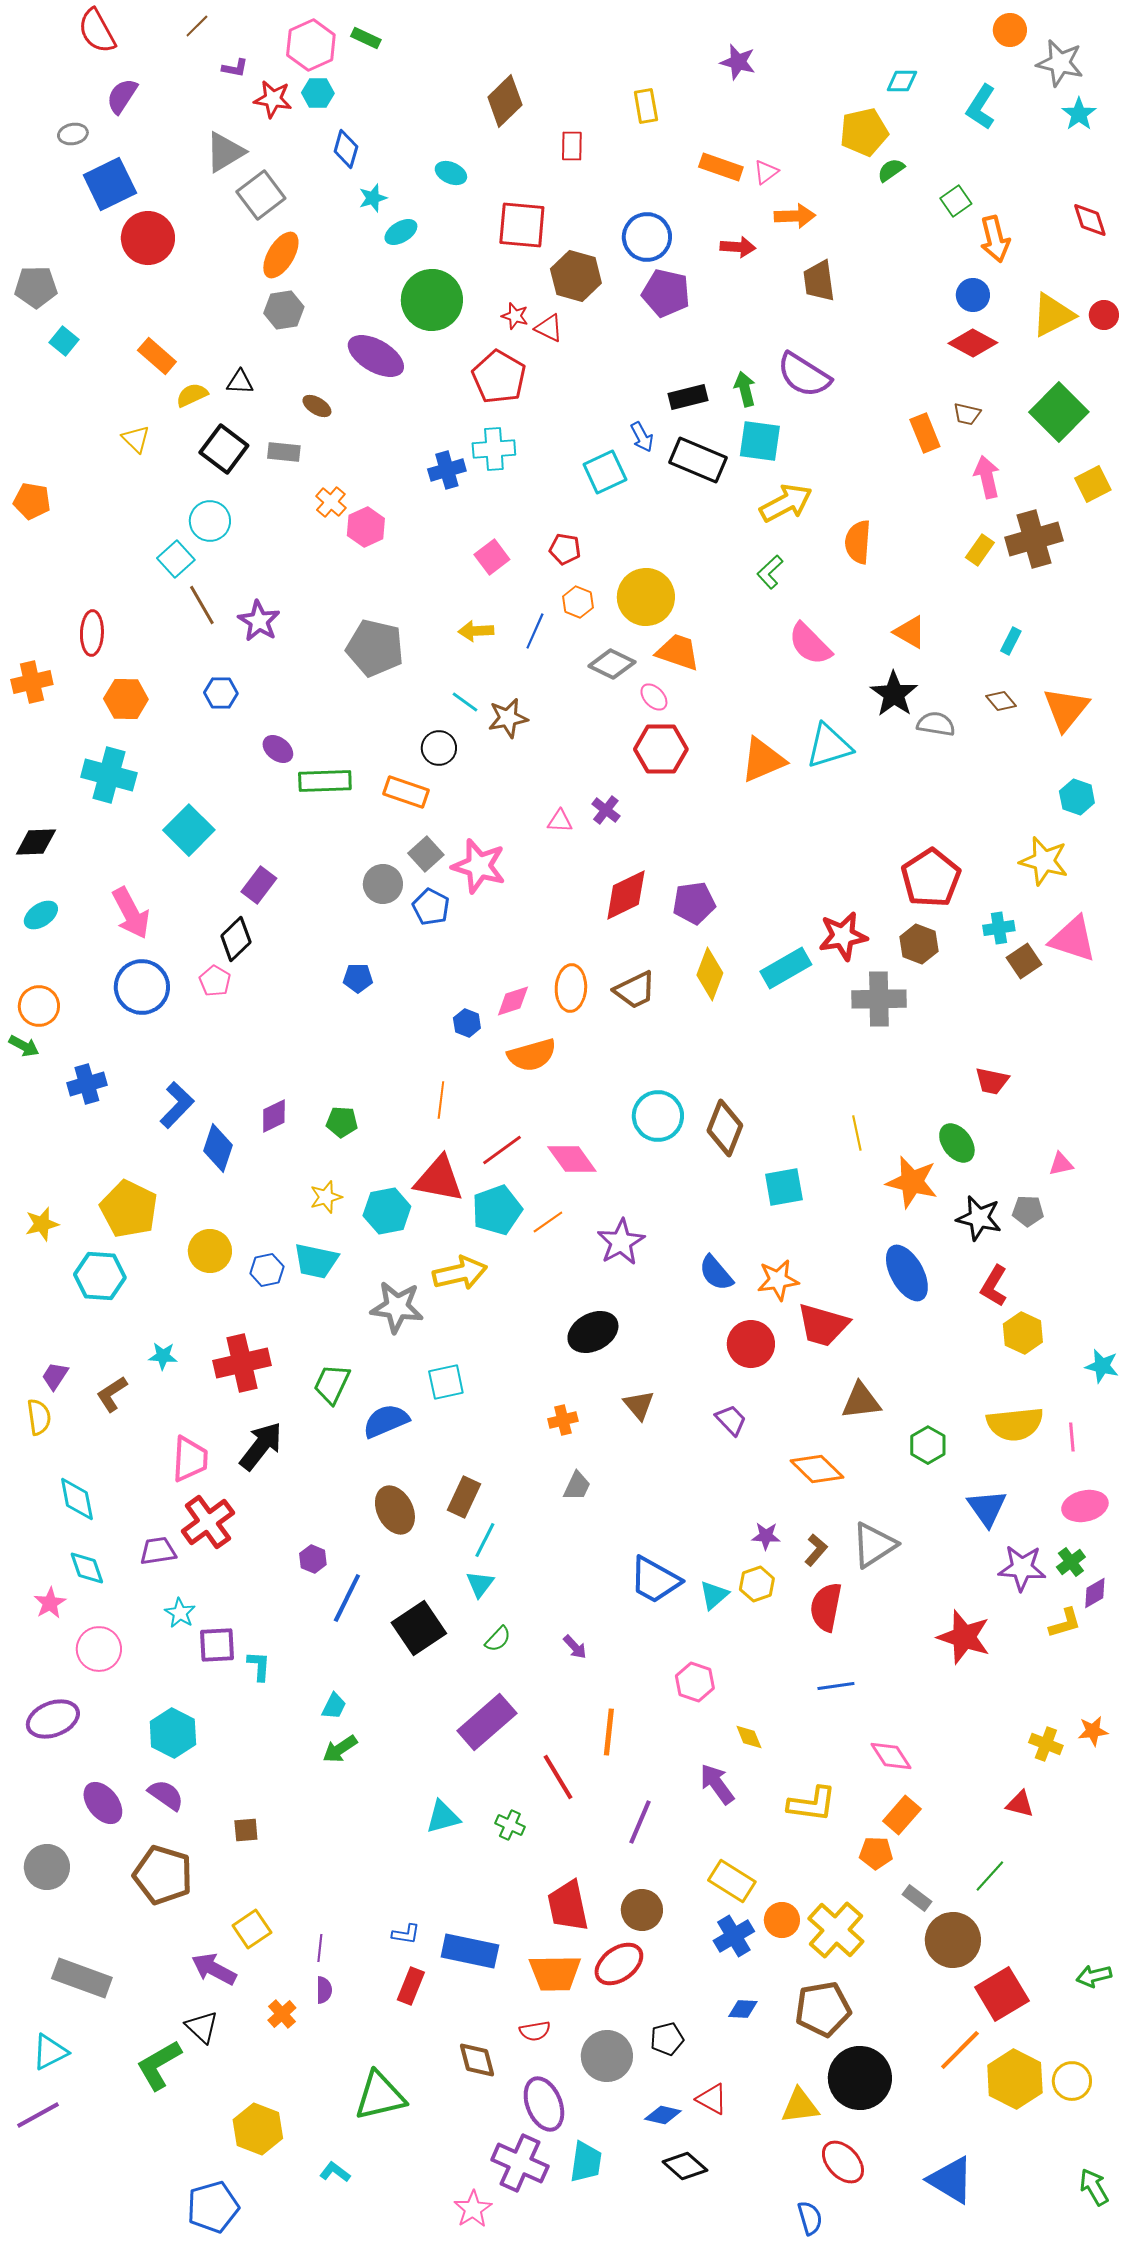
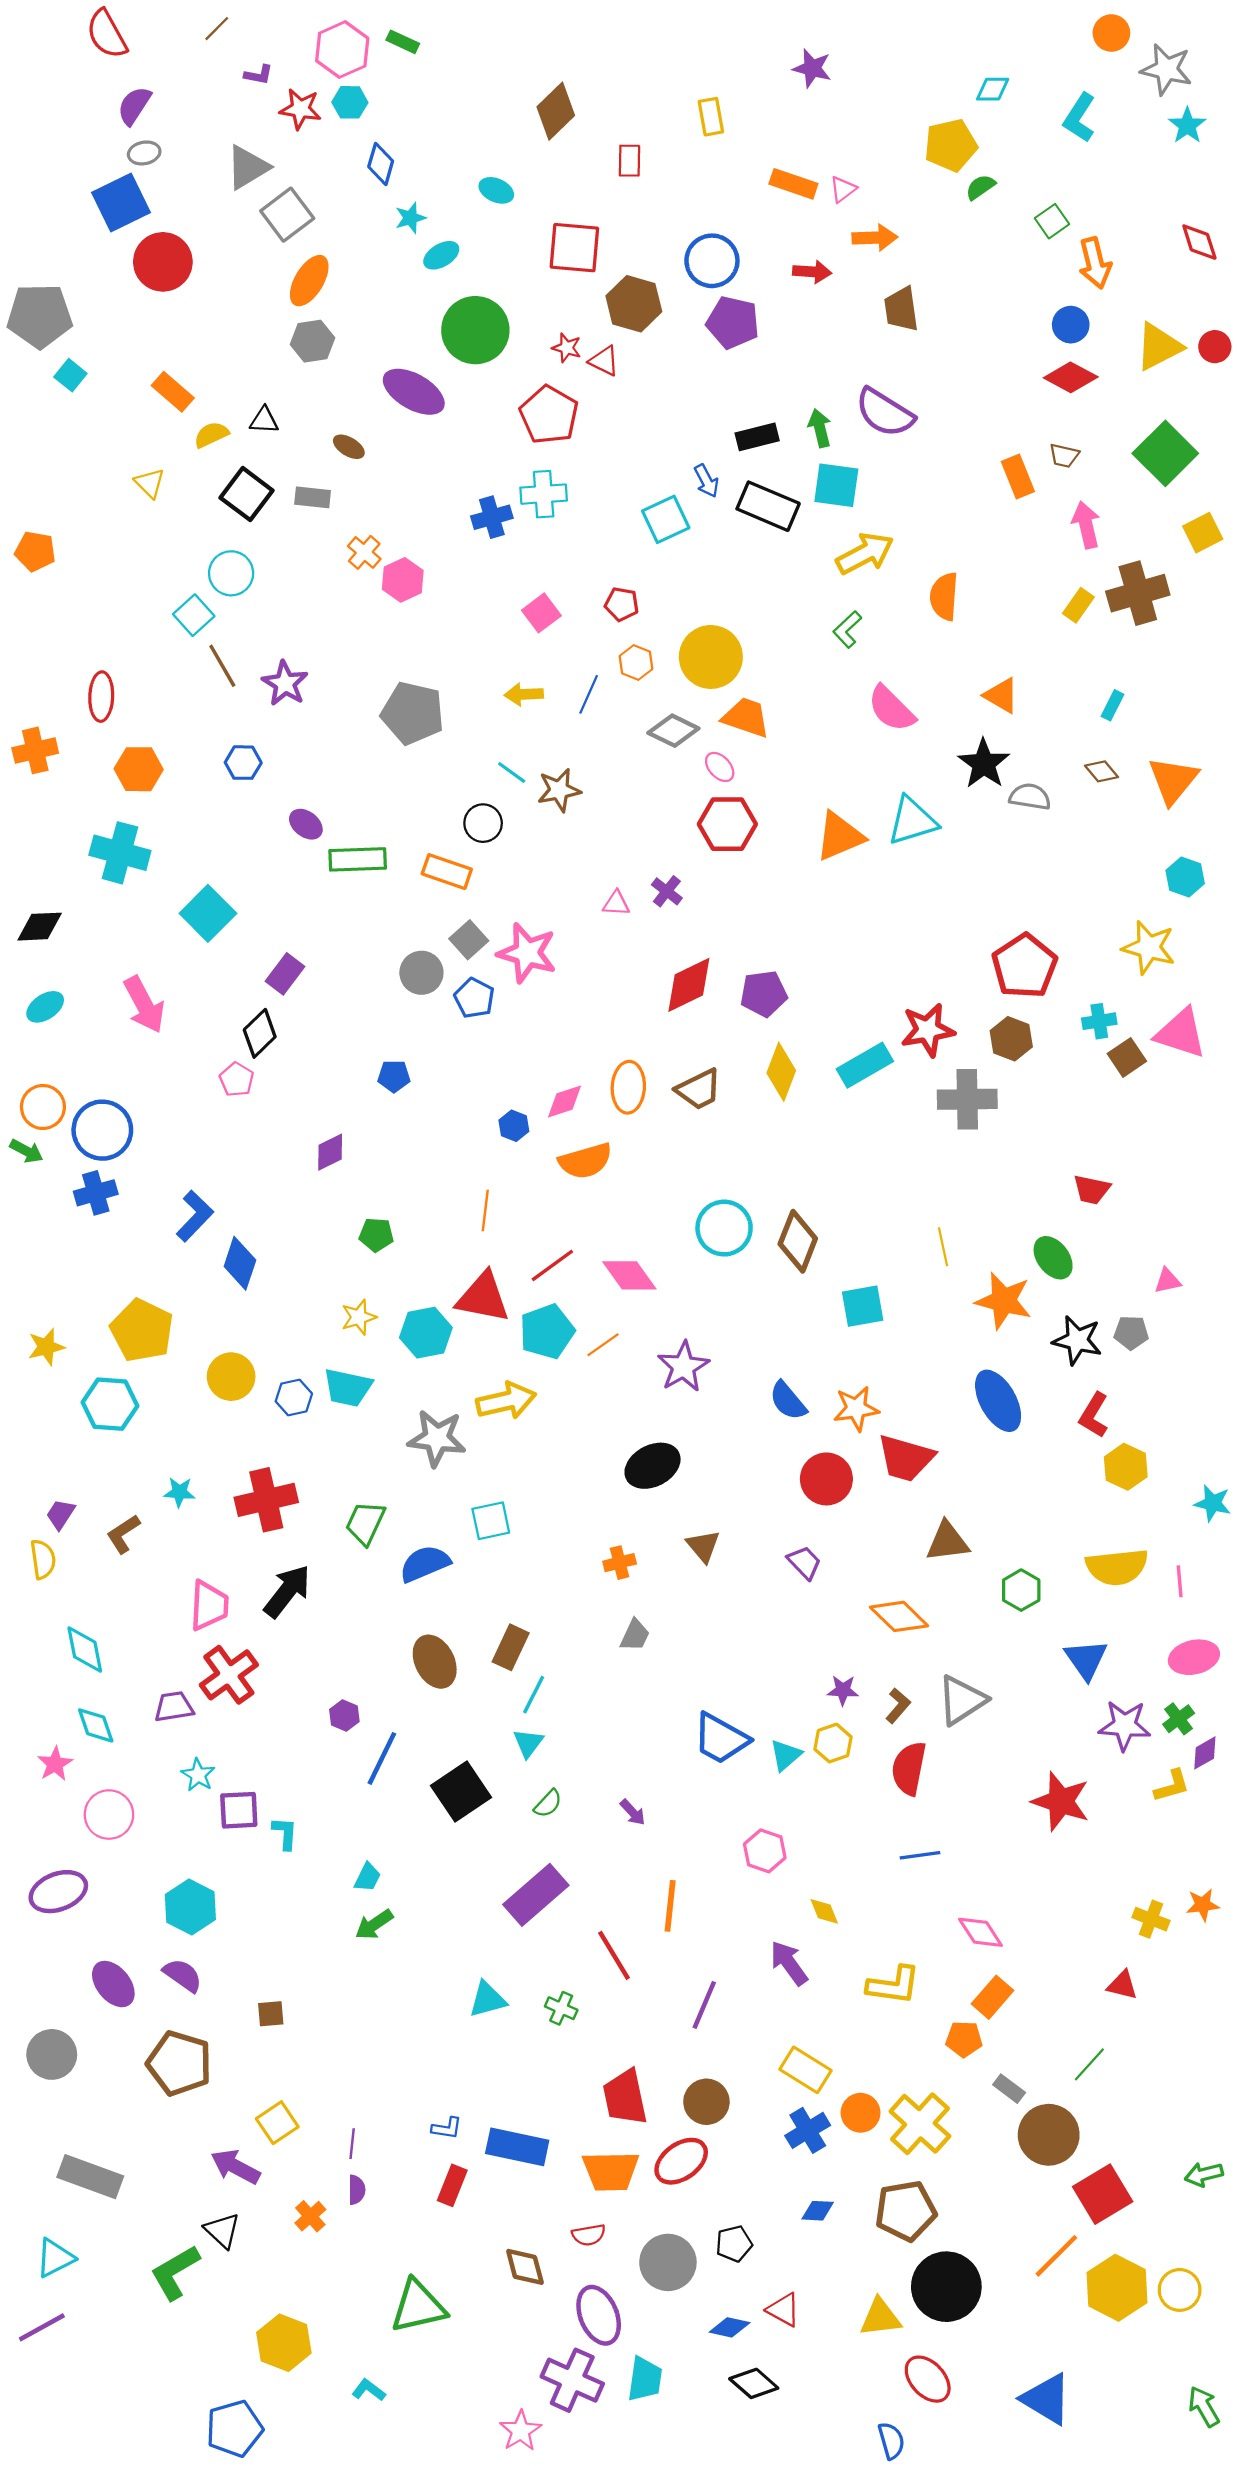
gray ellipse: (73, 134) -> (144, 153), moved
gray pentagon: (36, 287) -> (40, 316), size x1.4
blue circle: (142, 987) -> (102, 1130), moved
purple diamond: (274, 1116) -> (330, 1152), moved

